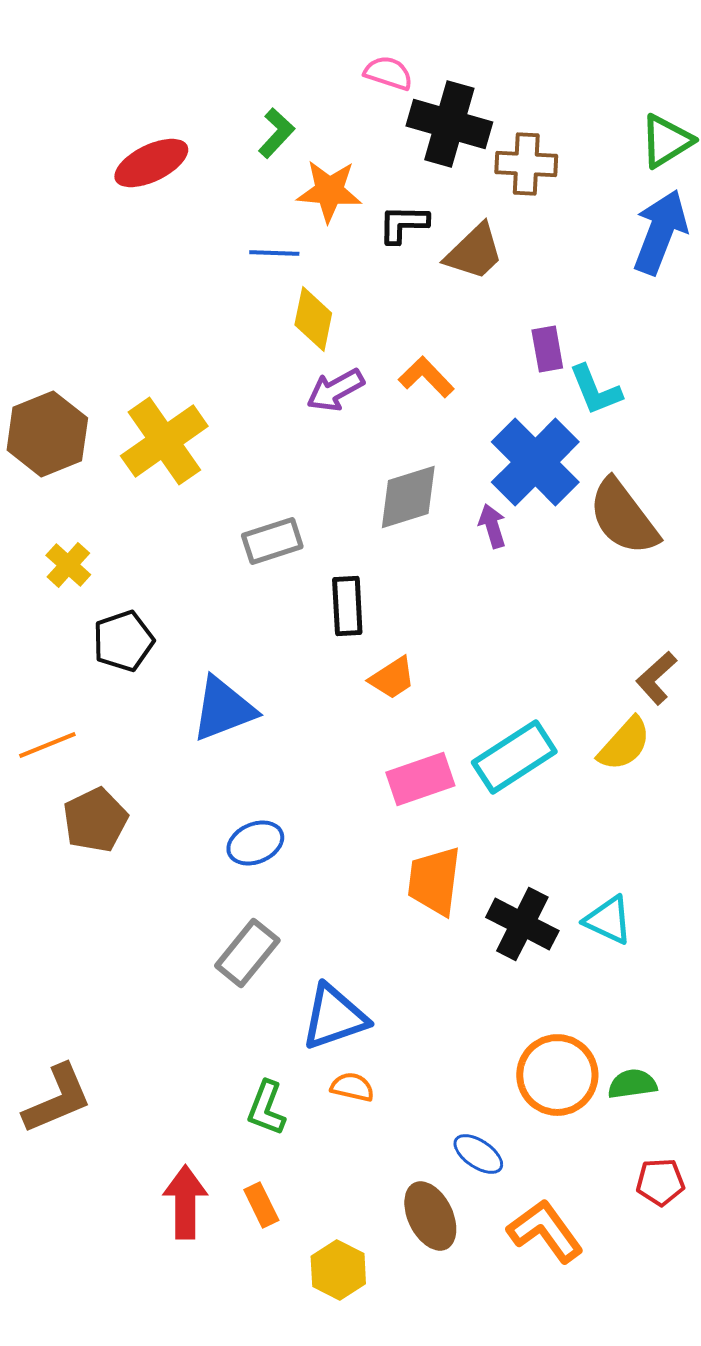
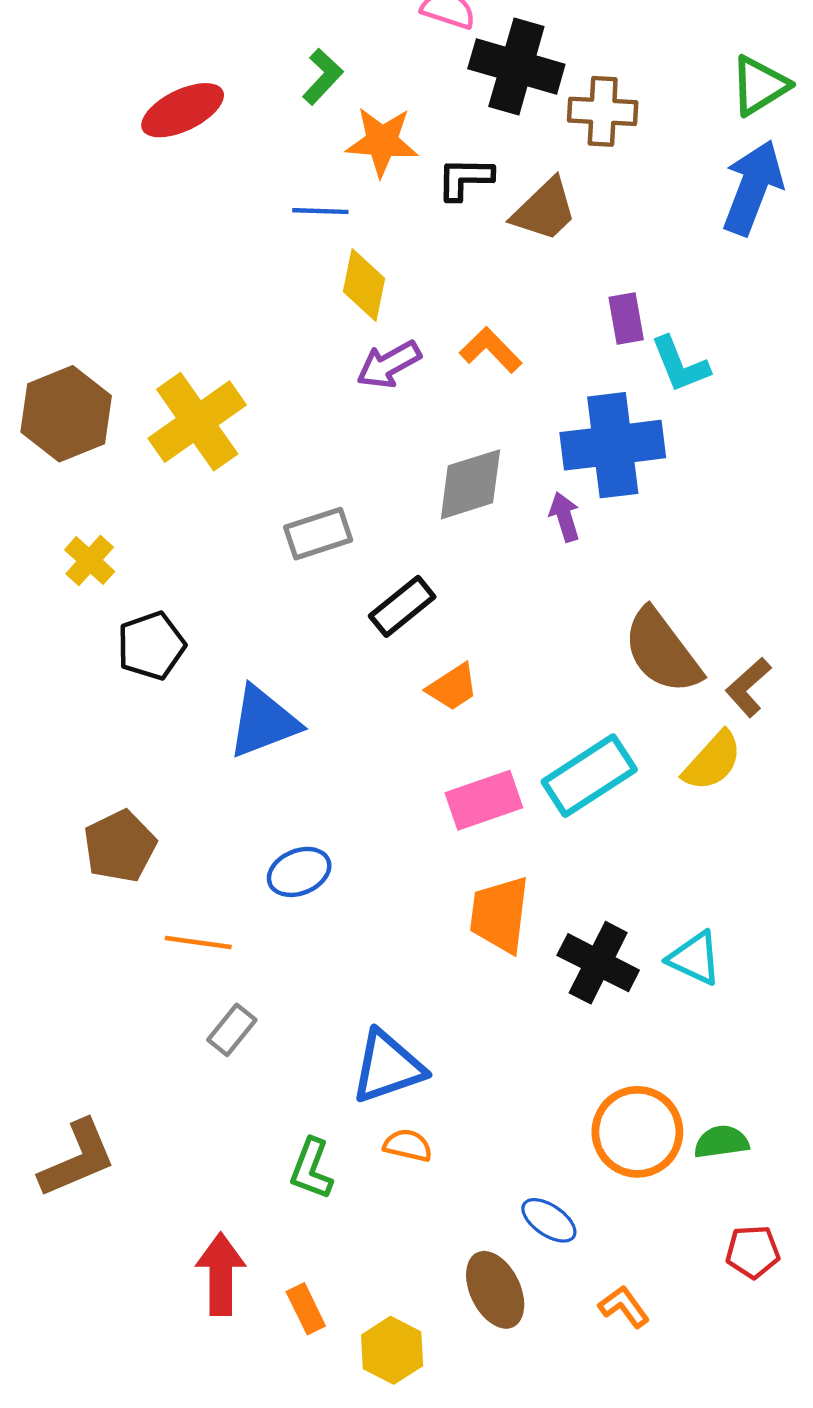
blue cross: (535, 462) -> (613, 445), turned 38
brown semicircle: (623, 517) -> (662, 651), moved
black rectangle: (347, 606) -> (402, 606), turned 54
orange line: (47, 745) -> (198, 943), moved, turned 30
gray rectangle: (247, 953) -> (232, 1030), moved, size x0.7
orange rectangle: (261, 1205) -> (306, 1309), moved
orange L-shape: (545, 1231) -> (624, 1307), size x0.6

